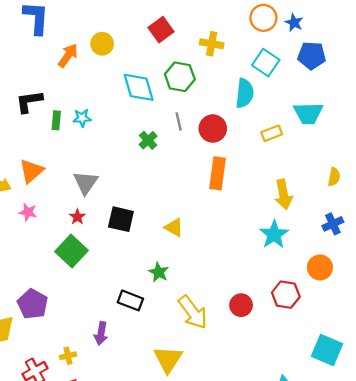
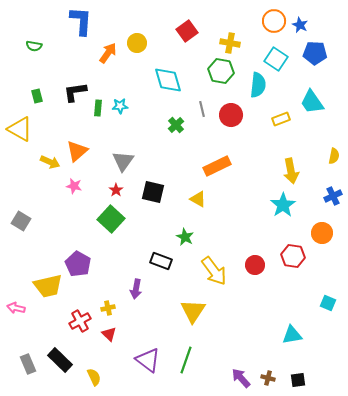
green hexagon: (180, 77) -> (221, 71), moved
cyan trapezoid: (308, 113) -> (312, 102), turned 56
orange rectangle: (218, 173) -> (217, 166), moved, turned 56
cyan square: (327, 350) -> (328, 303), size x0.6

